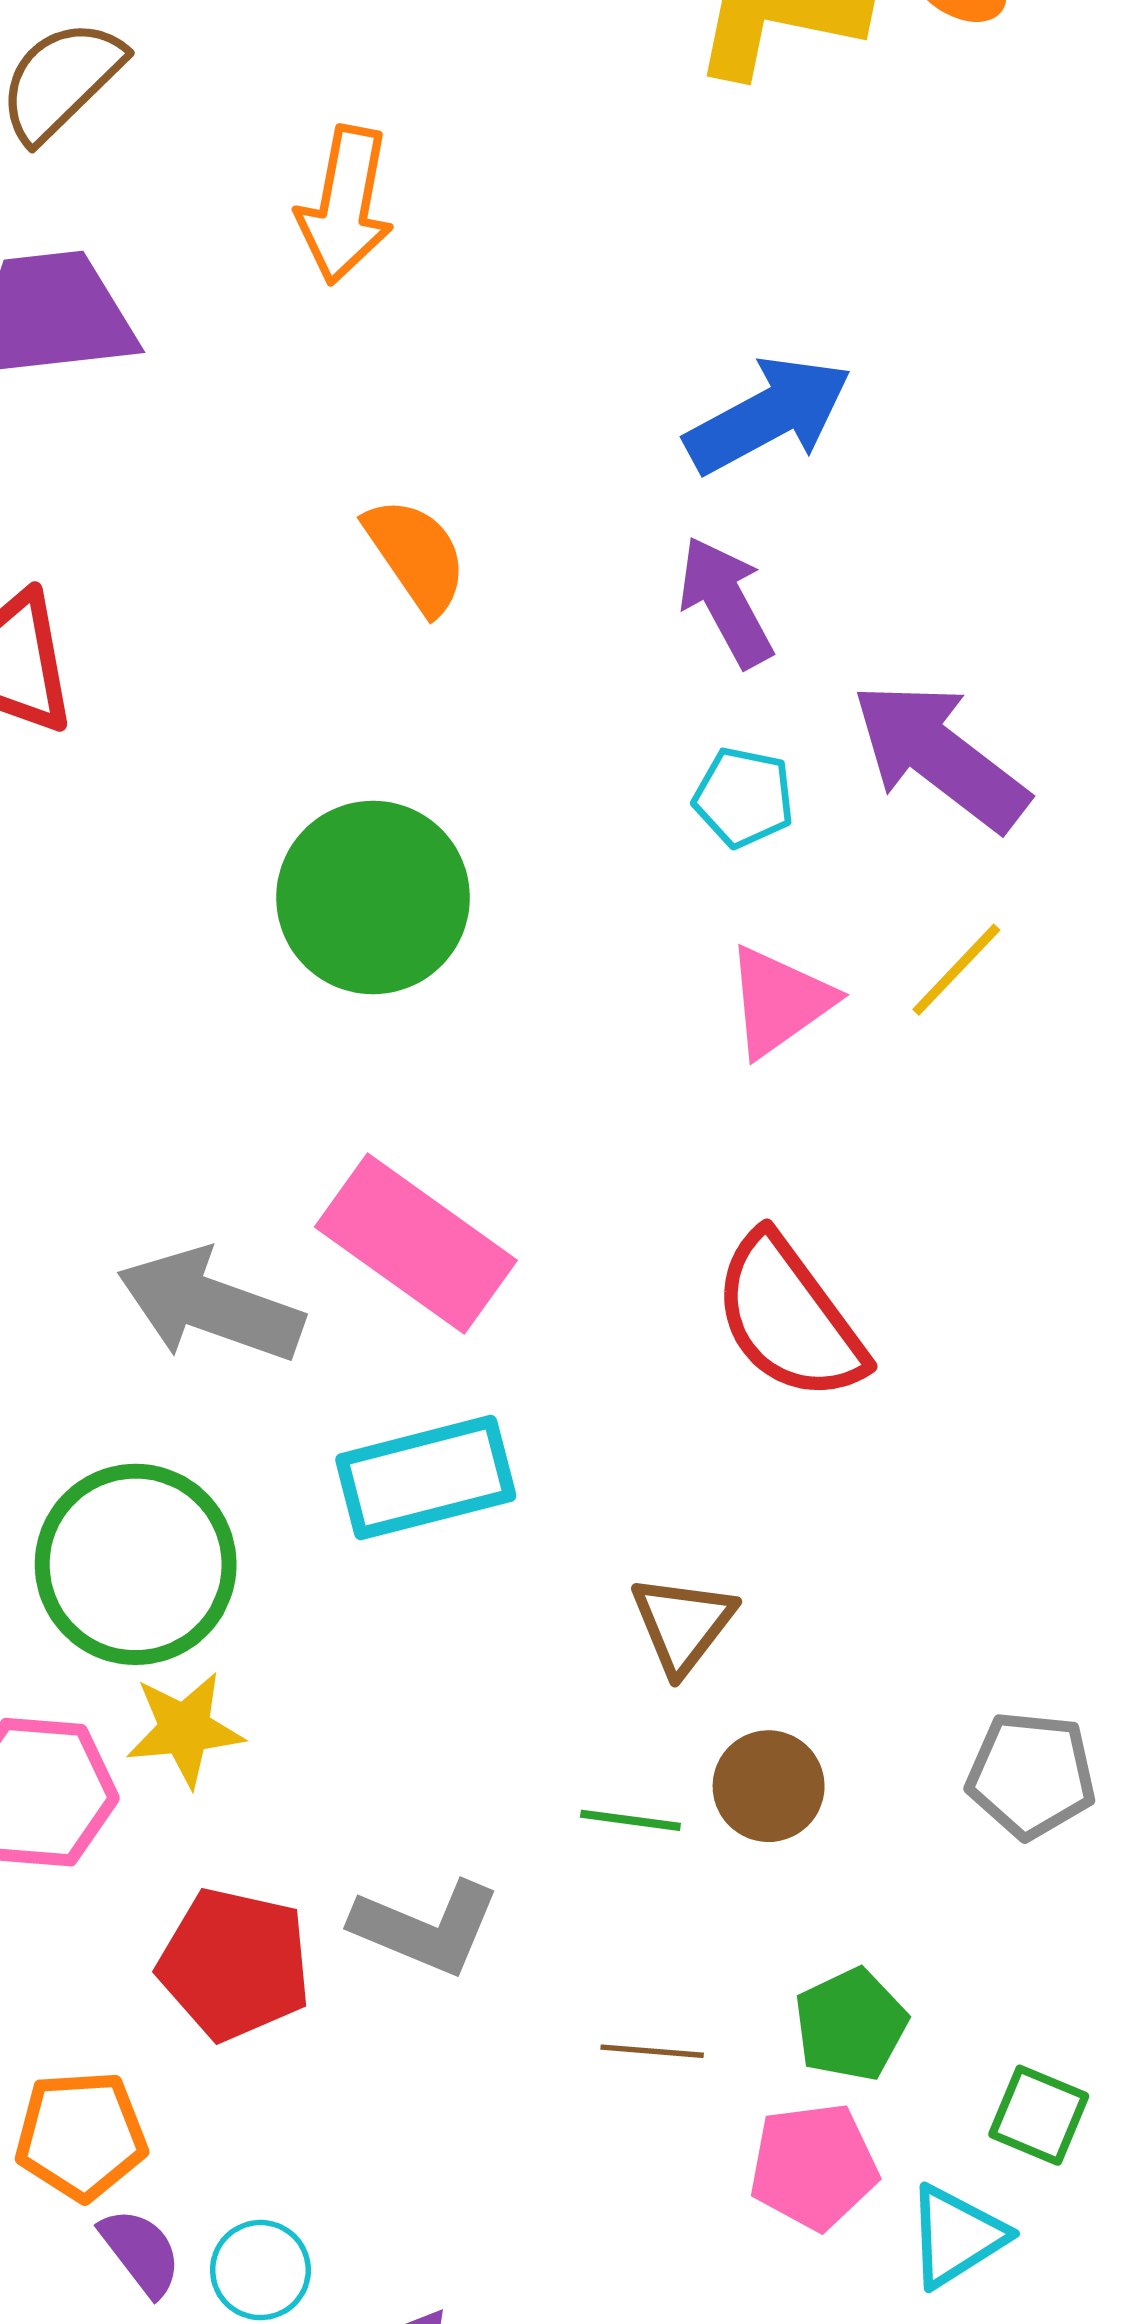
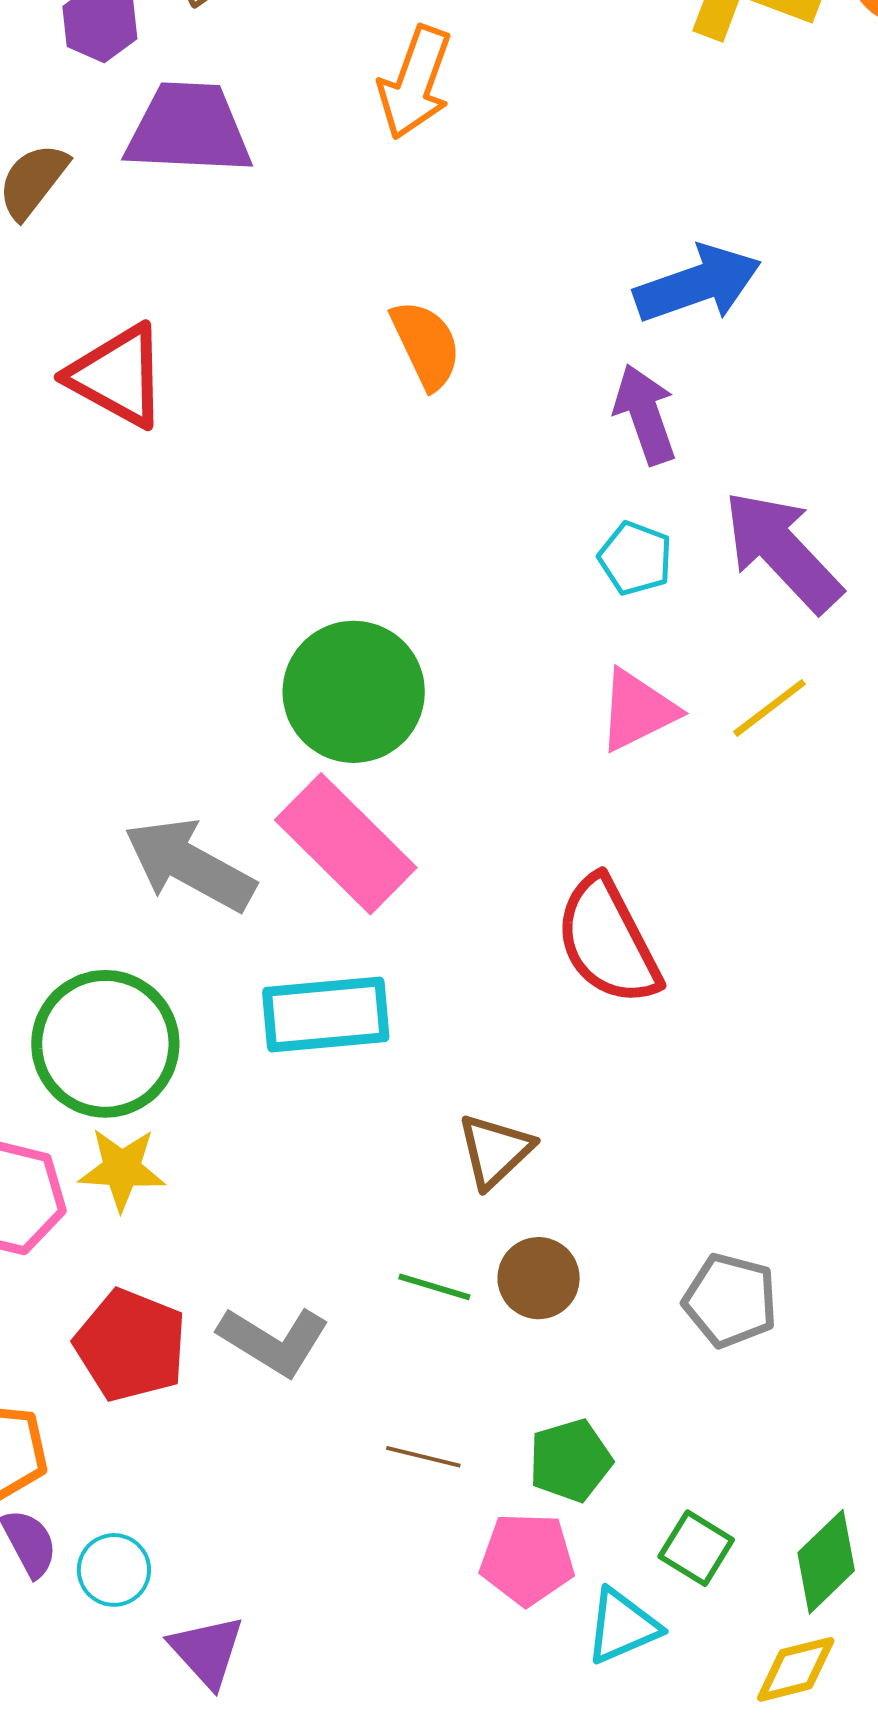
green circle: (373, 897) -> (354, 692), moved

